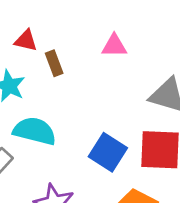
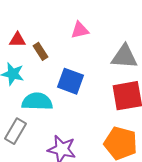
blue square: (108, 152) -> (70, 81), moved

